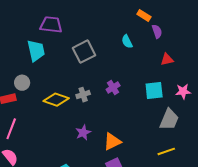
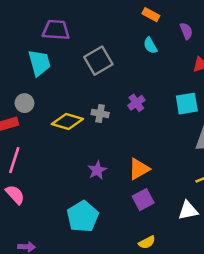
orange rectangle: (144, 15) -> (151, 15), moved
gray cross: (83, 95) -> (100, 113), turned 32
purple star: (83, 133) -> (97, 170), moved

